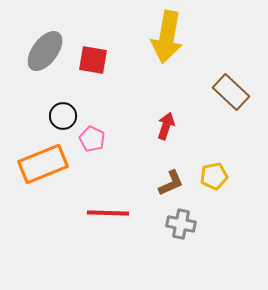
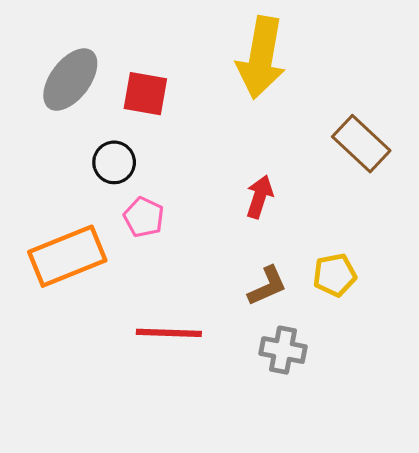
black circle: (63, 116) -> (114, 162), moved

